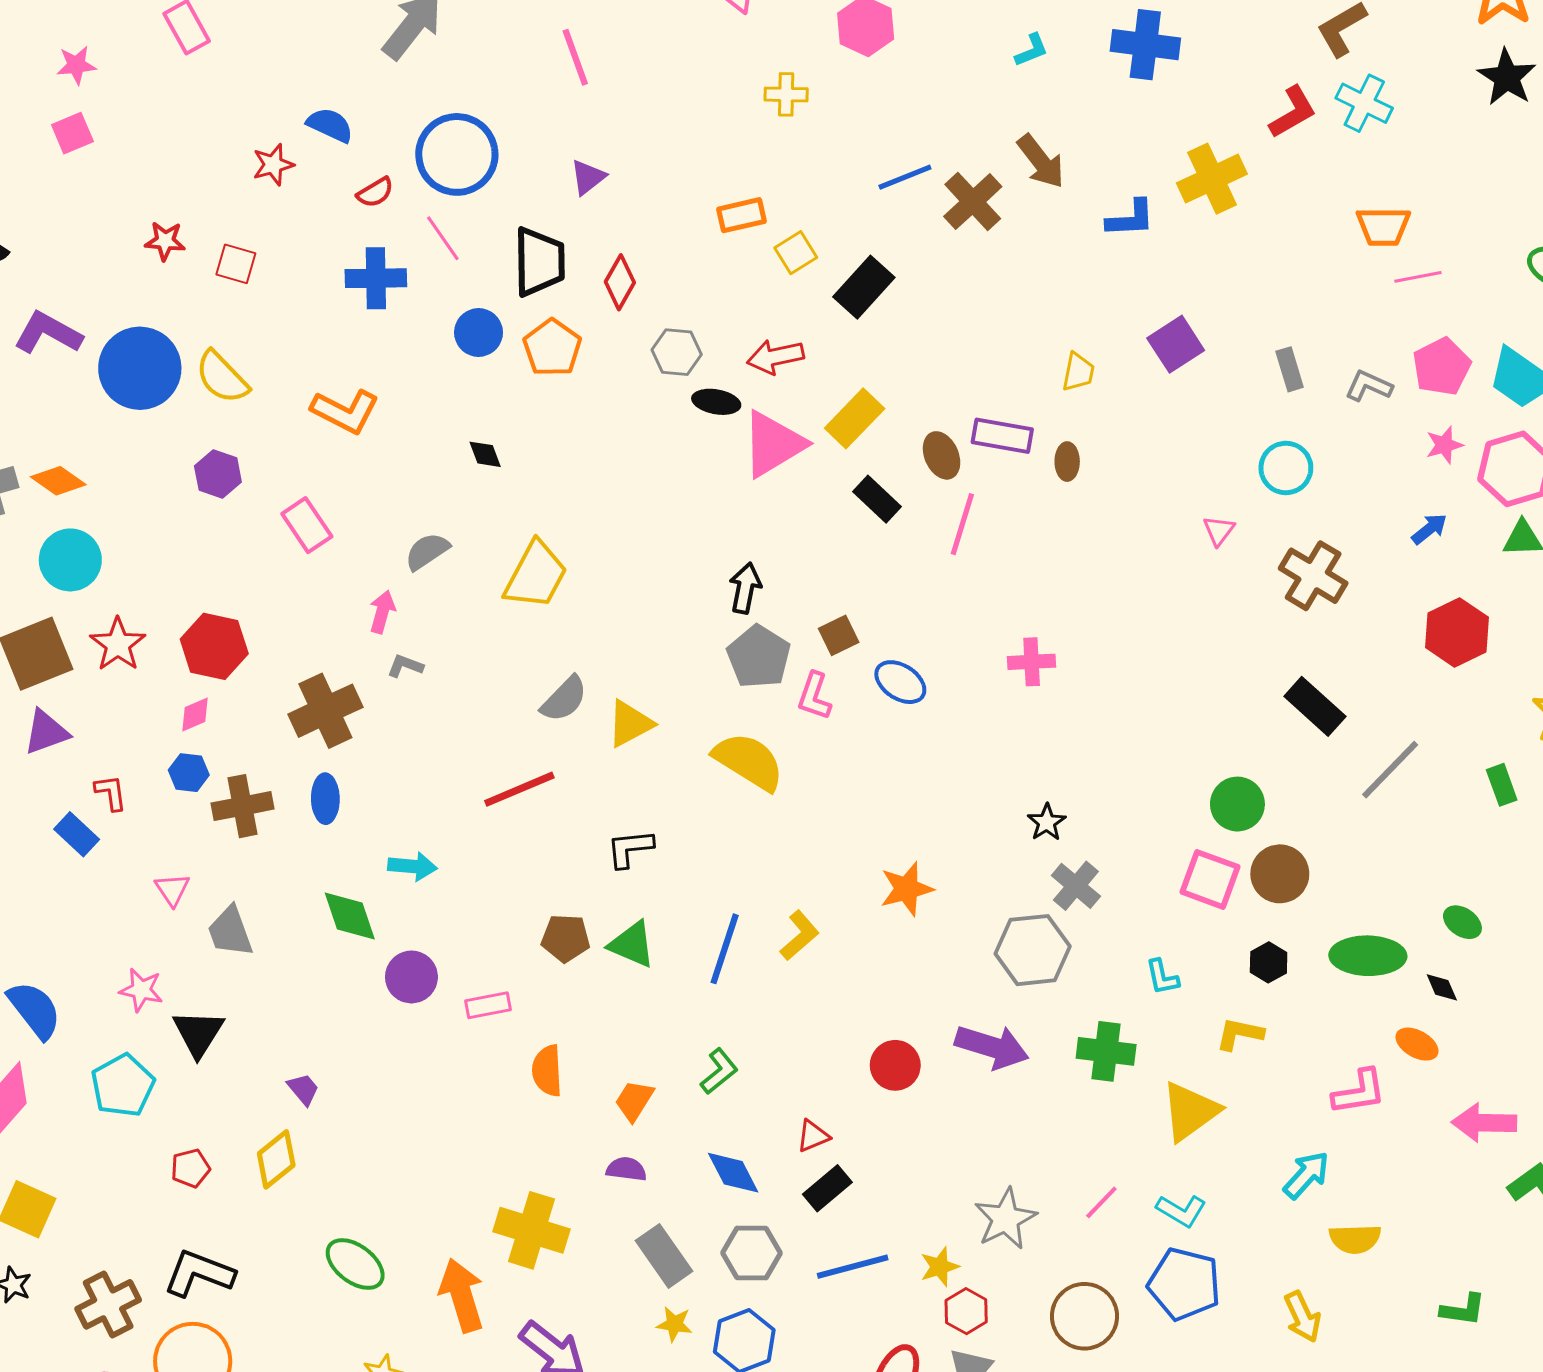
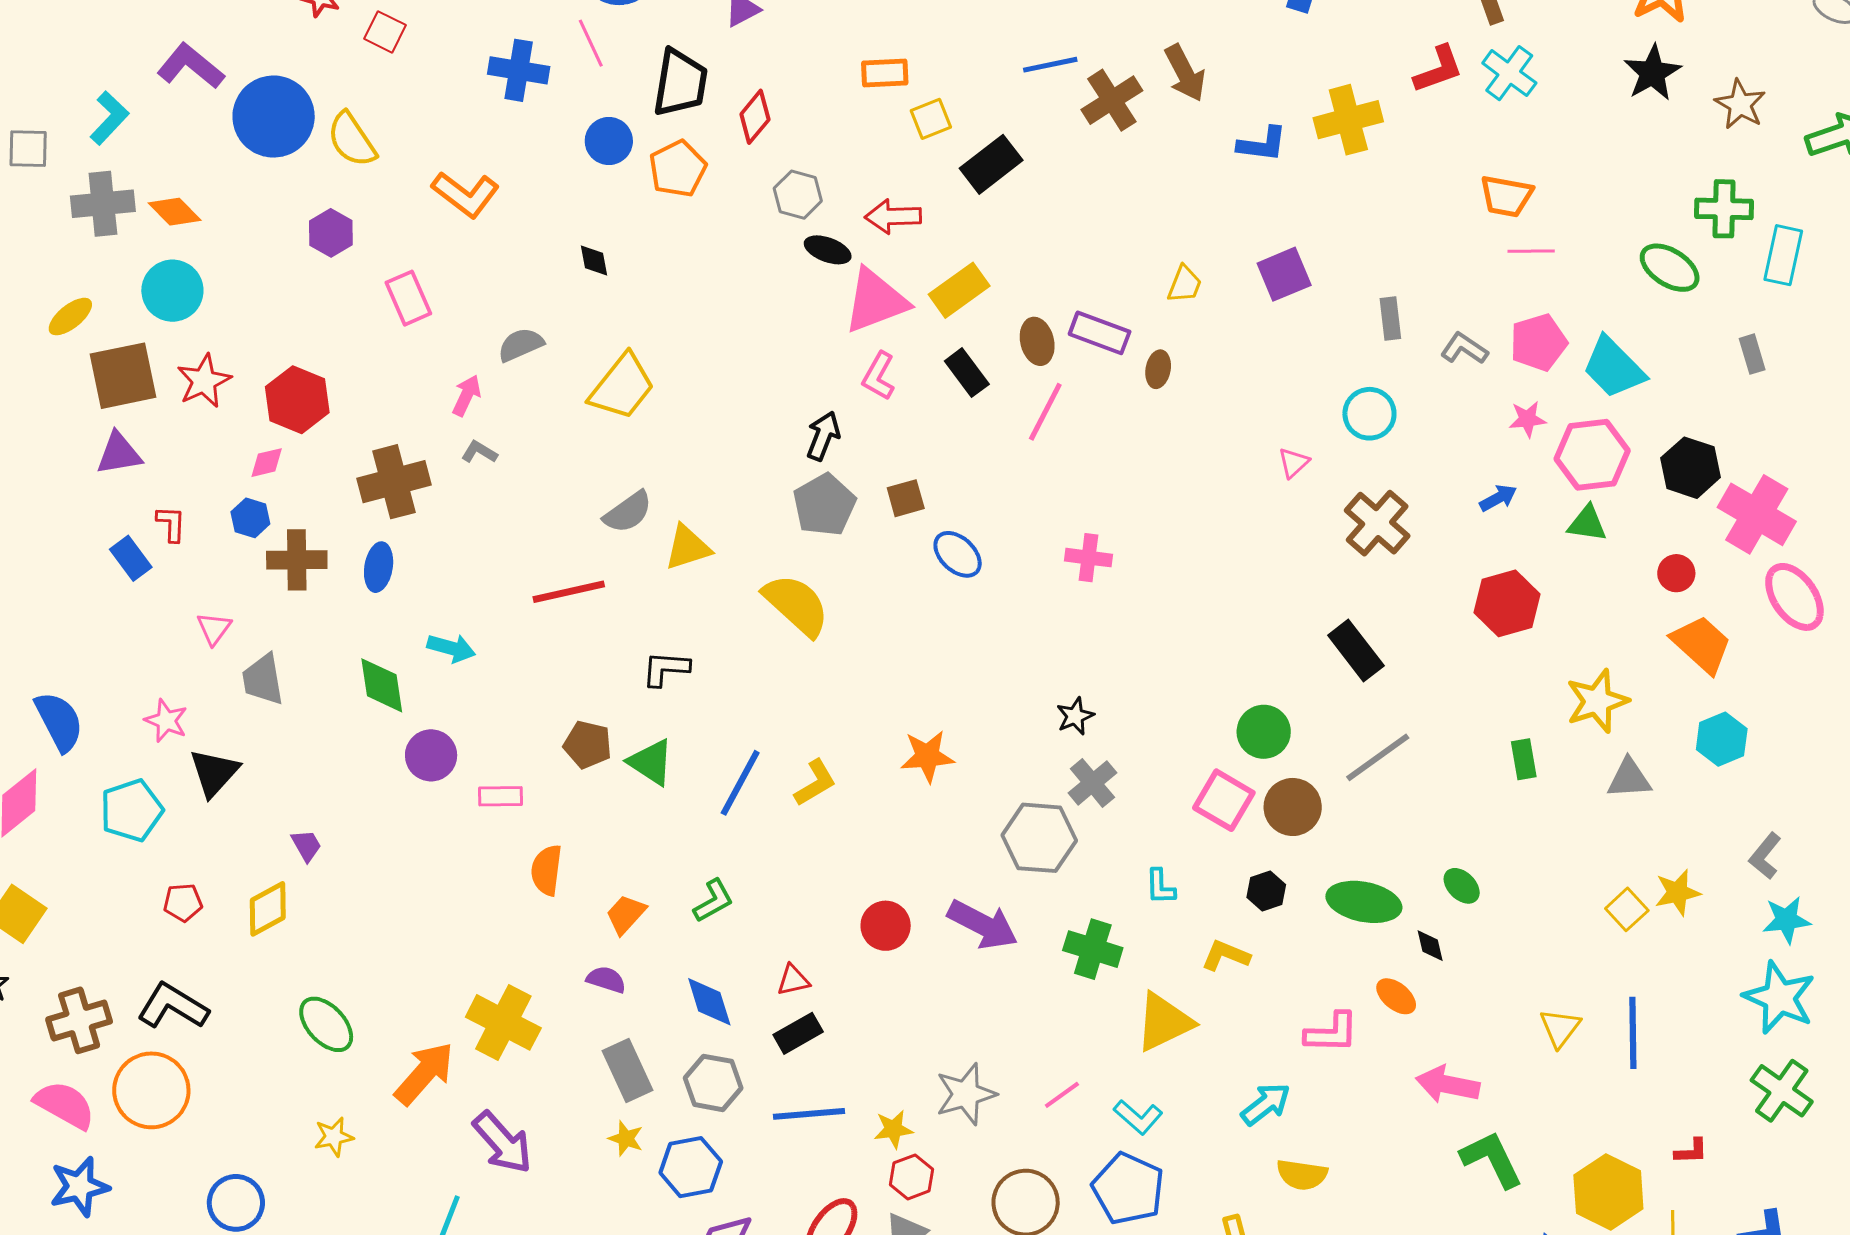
pink L-shape: (814, 696) -> (879, 376), moved
gray line: (1390, 770) -> (1378, 757), moved
orange arrow: (462, 1295) -> (424, 1073), turned 48

